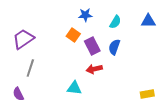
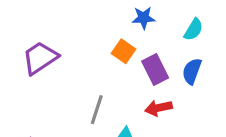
gray line: (30, 68) -> (97, 110), moved

